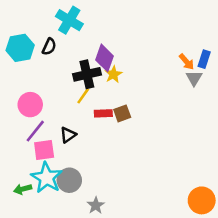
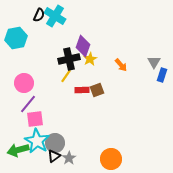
black semicircle: (49, 47) -> (39, 15), moved
blue rectangle: (204, 59) -> (162, 75), moved
orange arrow: (187, 62) -> (121, 65), moved
black triangle: (68, 135) -> (54, 156), moved
green arrow: (23, 189) -> (18, 150), size x1.5
orange circle: (202, 200) -> (111, 159), moved
gray star: (96, 205) -> (69, 158), moved

